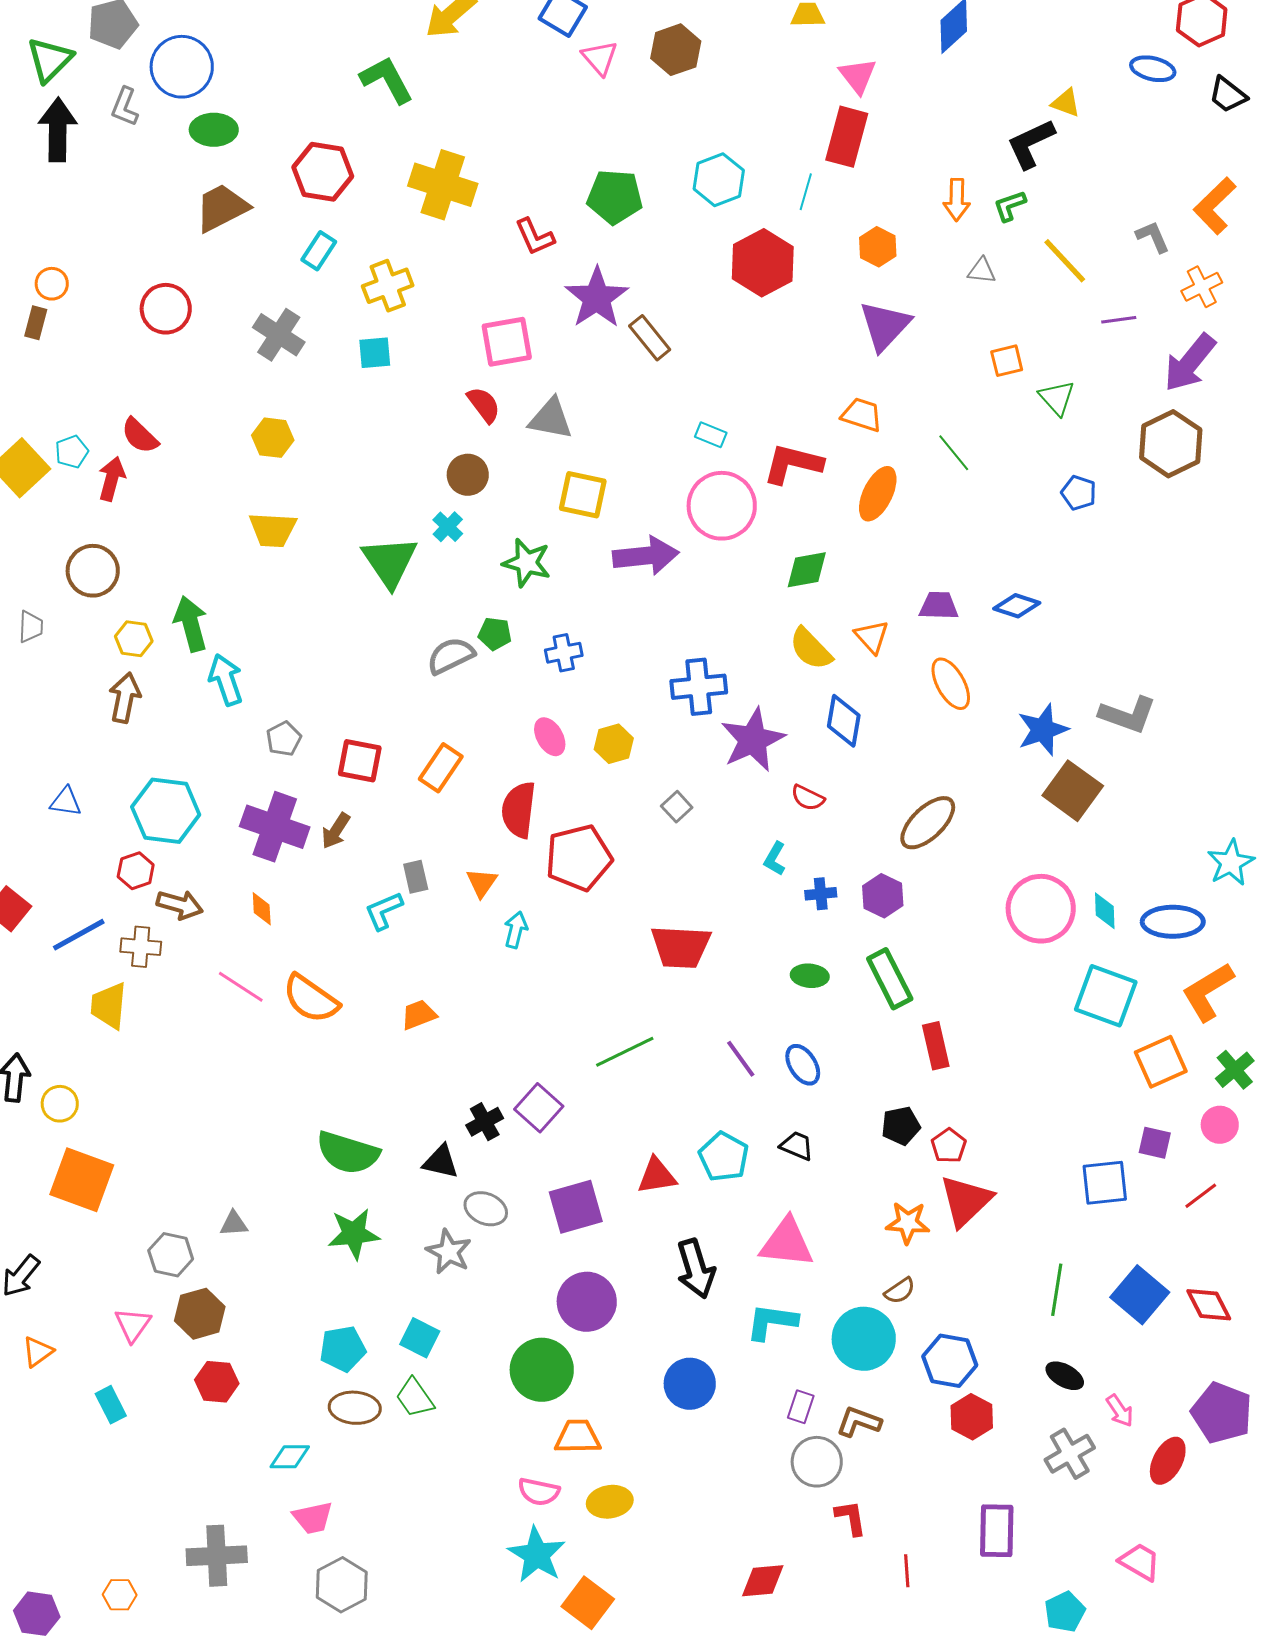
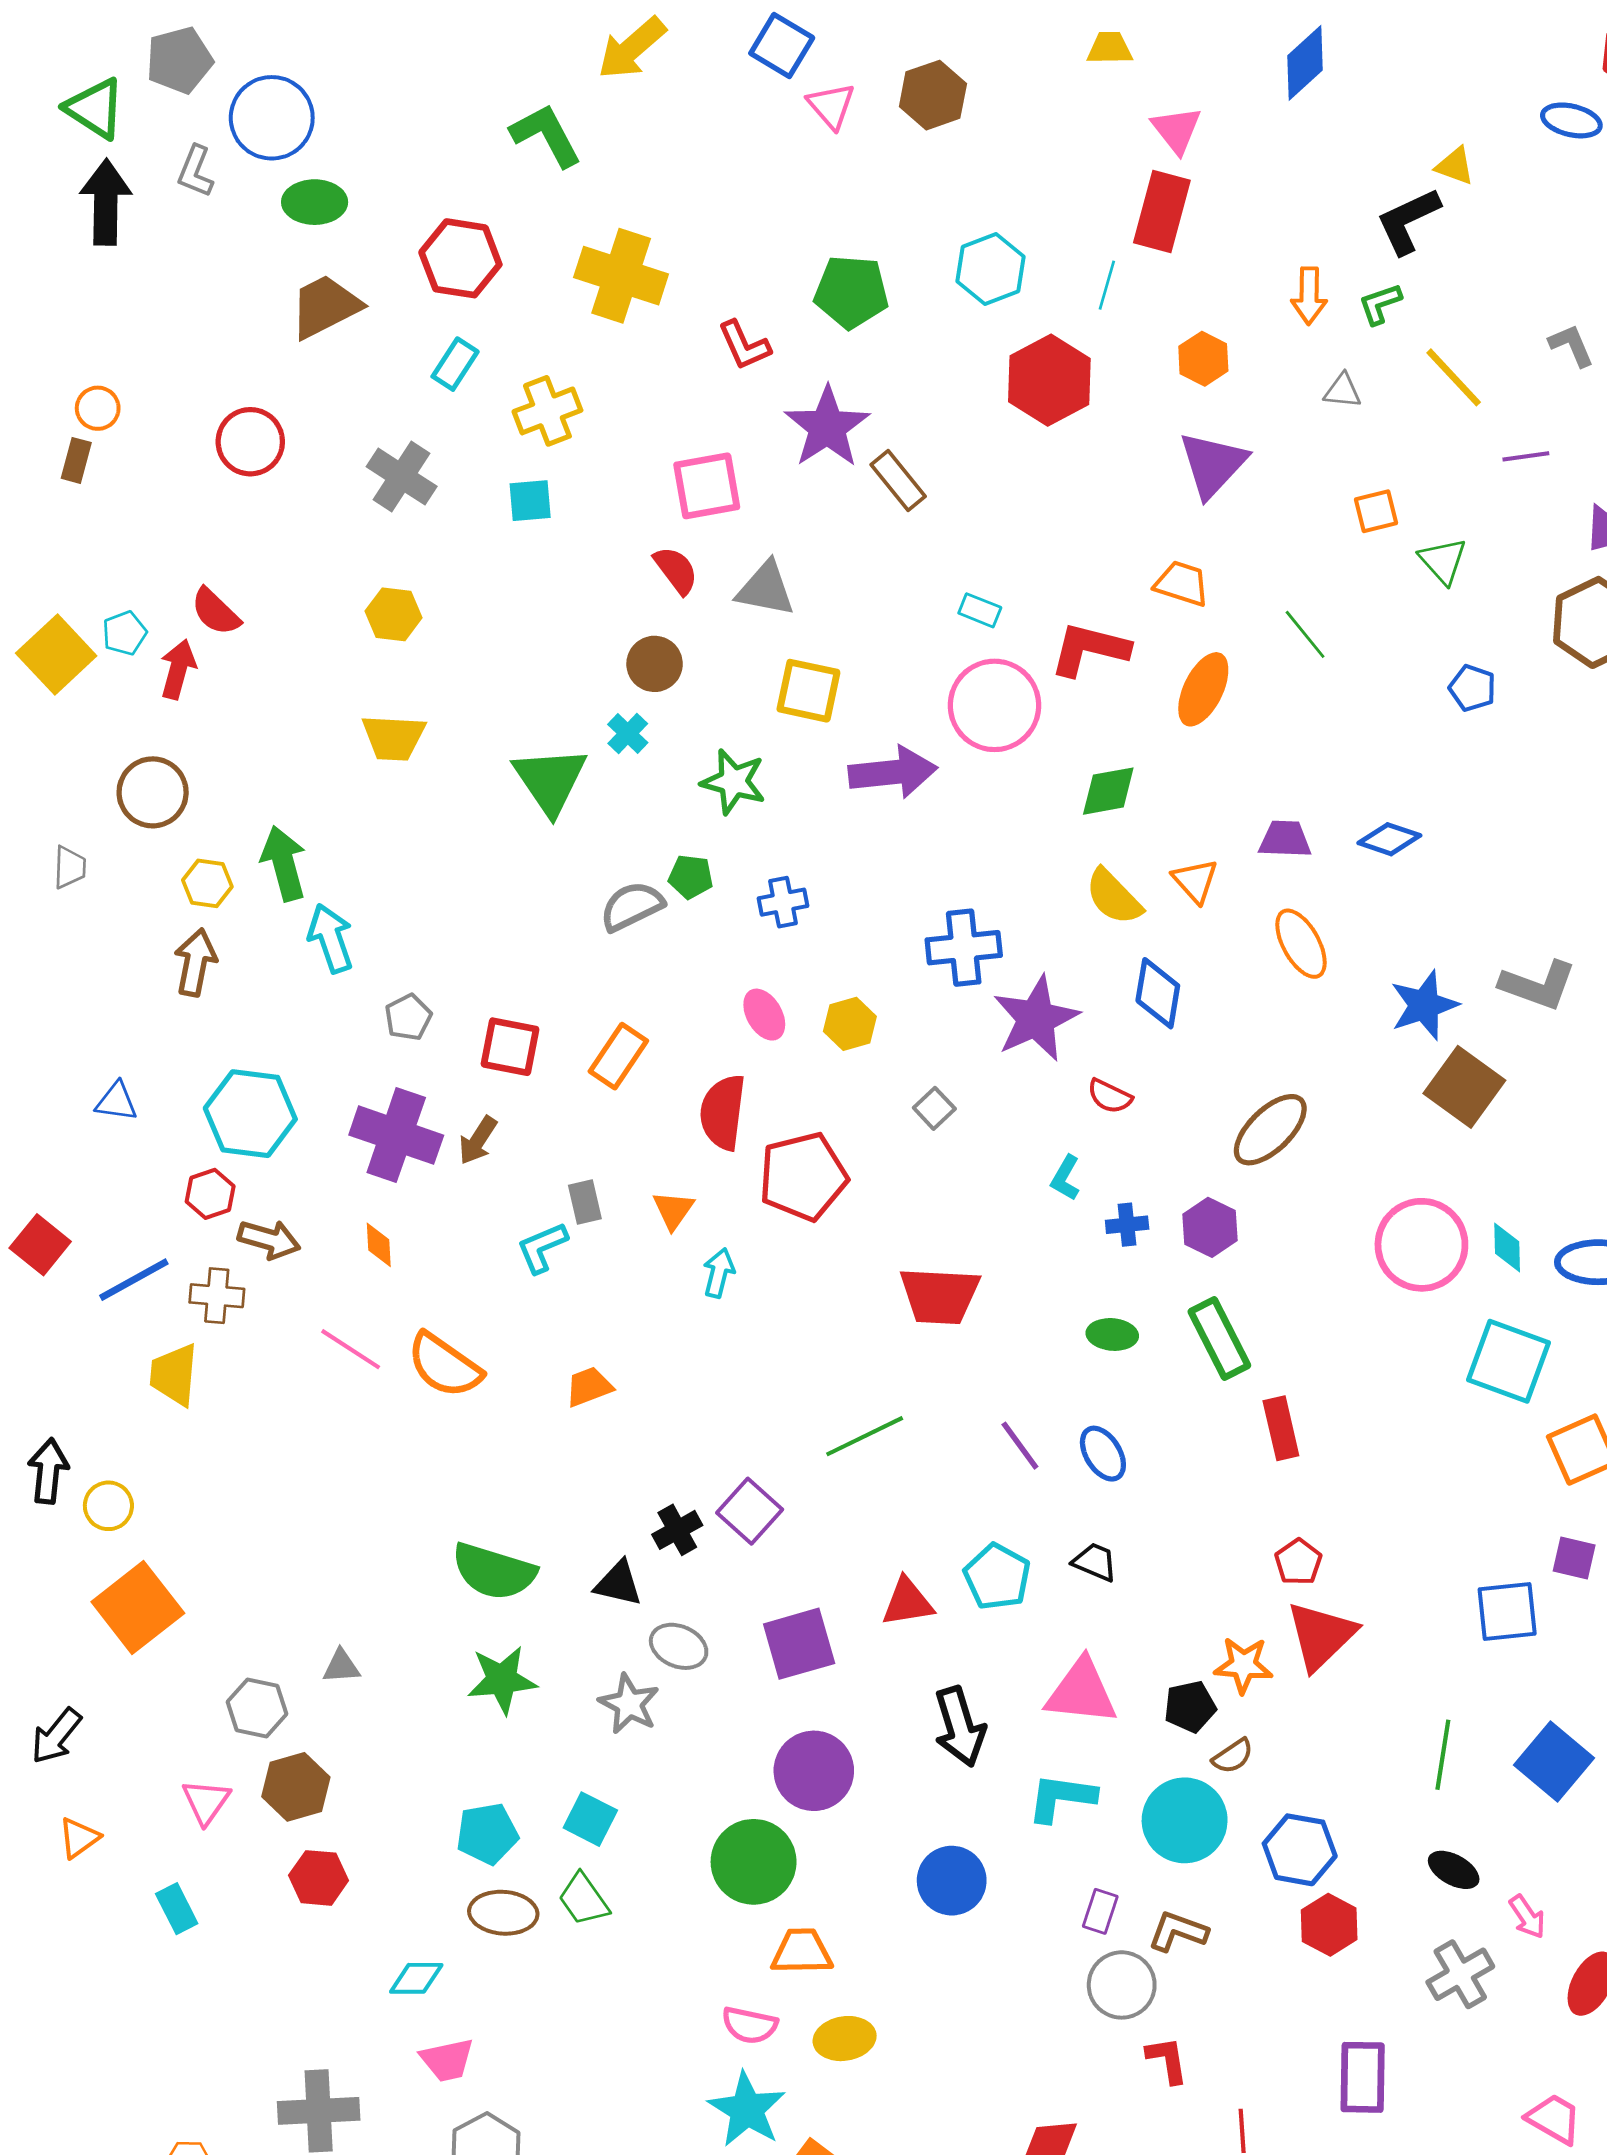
green triangle: (50, 60) -> (95, 108), turned -42
black pentagon: (901, 1126) -> (1190, 1707), moved
orange square: (82, 1180) -> (138, 1608), turned 32

